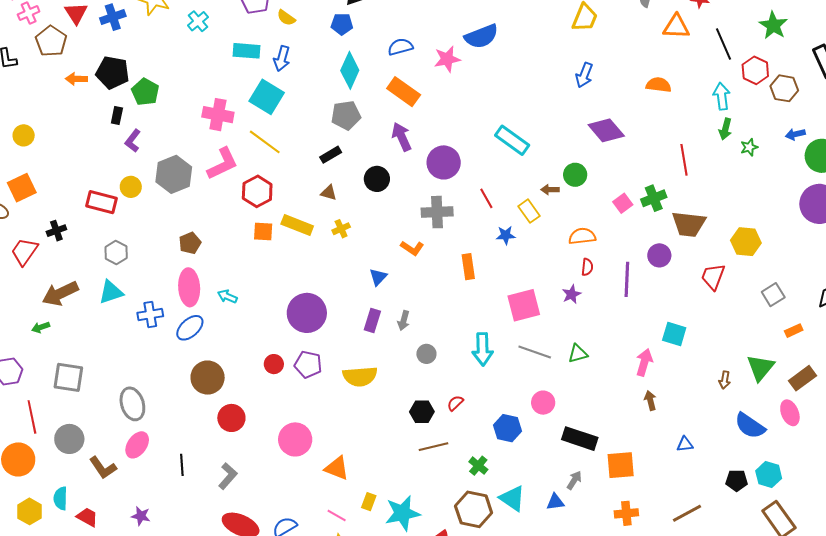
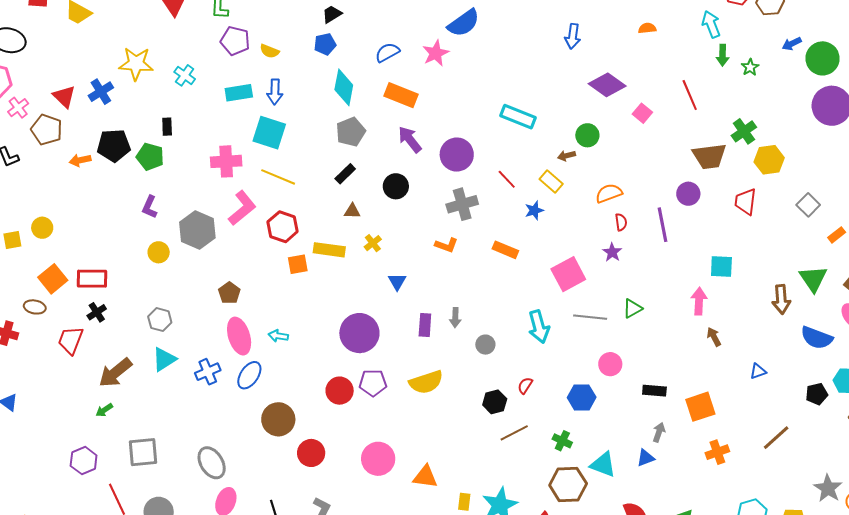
orange semicircle: (659, 85) -> (647, 28), size x0.7
black rectangle: (117, 115) -> (167, 127), moved
green cross: (654, 198) -> (744, 131), moved
red rectangle: (102, 202) -> (92, 279), moved
pink square: (623, 203) -> (642, 113), moved
orange rectangle: (468, 267) -> (505, 250), turned -45
blue triangle: (378, 277) -> (397, 282), moved
red circle: (274, 364) -> (340, 391), size x1.4
brown arrow: (725, 380) -> (781, 299), size x1.6
black rectangle: (580, 439) -> (654, 391), size x0.7

